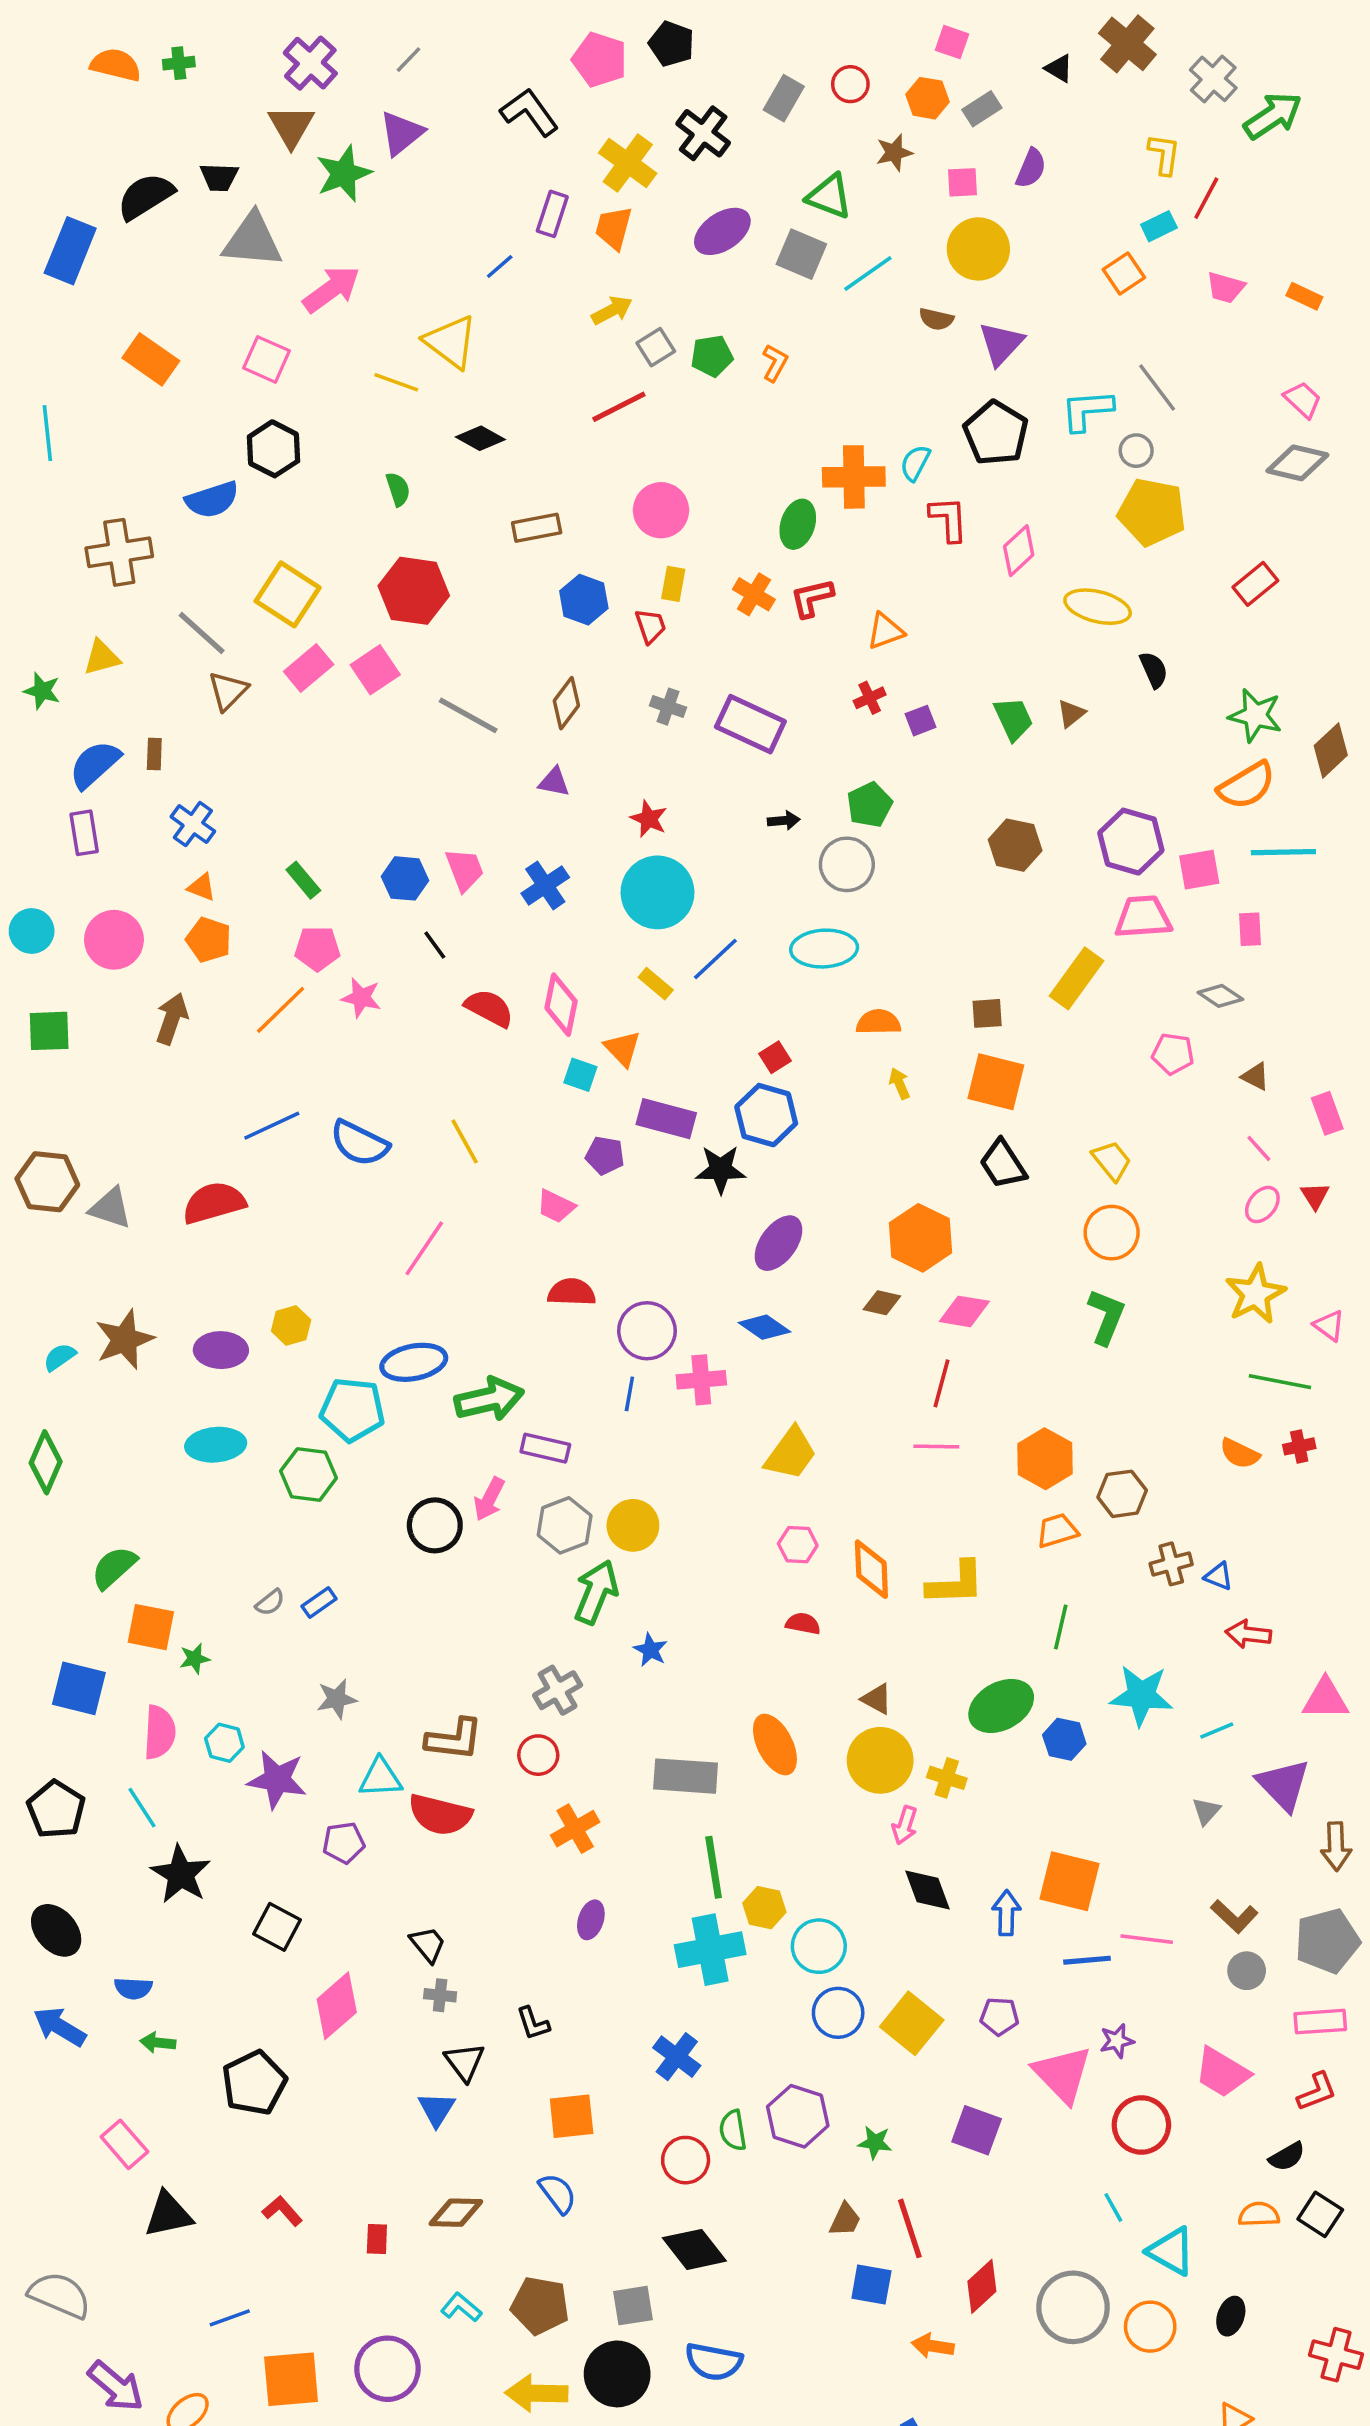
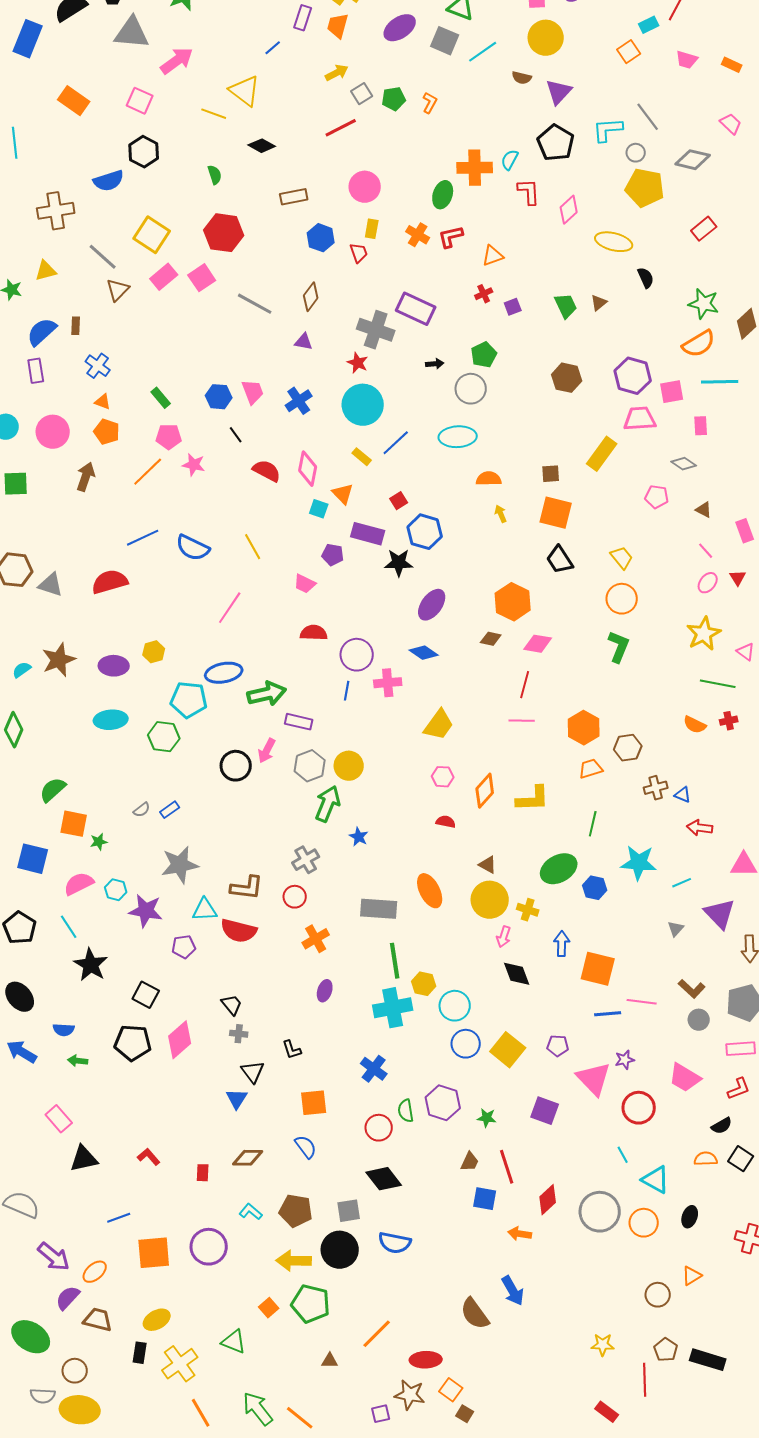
gray diamond: (1297, 463) -> (693, 160), moved
gray cross: (668, 707) -> (376, 330), moved, size x1.8
red square: (775, 1057) -> (399, 501), moved
orange diamond: (871, 1569) -> (485, 791), turned 44
gray star: (337, 1699) -> (180, 865), size x1.6
pink semicircle: (160, 1732) -> (79, 884), turned -120
blue arrow: (1006, 1913) -> (562, 944), moved
black pentagon: (254, 2083) -> (133, 1043), moved, turned 30

